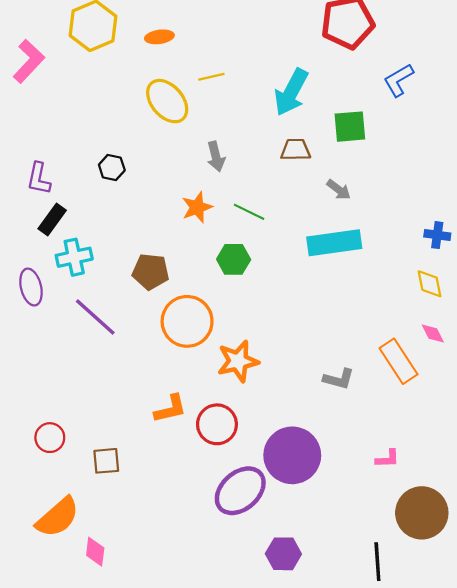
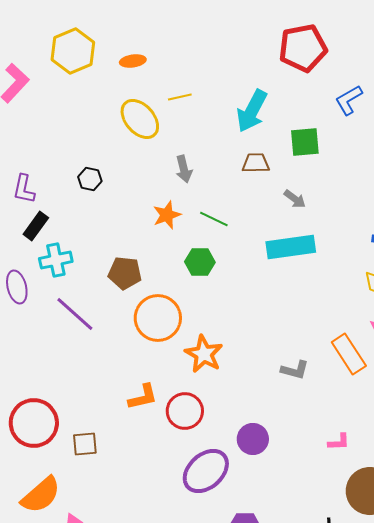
orange star: (238, 361) -> (204, 354), turned -30
red circle: (50, 438) -> (34, 423), size x1.8
purple circle: (292, 455) -> (253, 439), size x0.6

